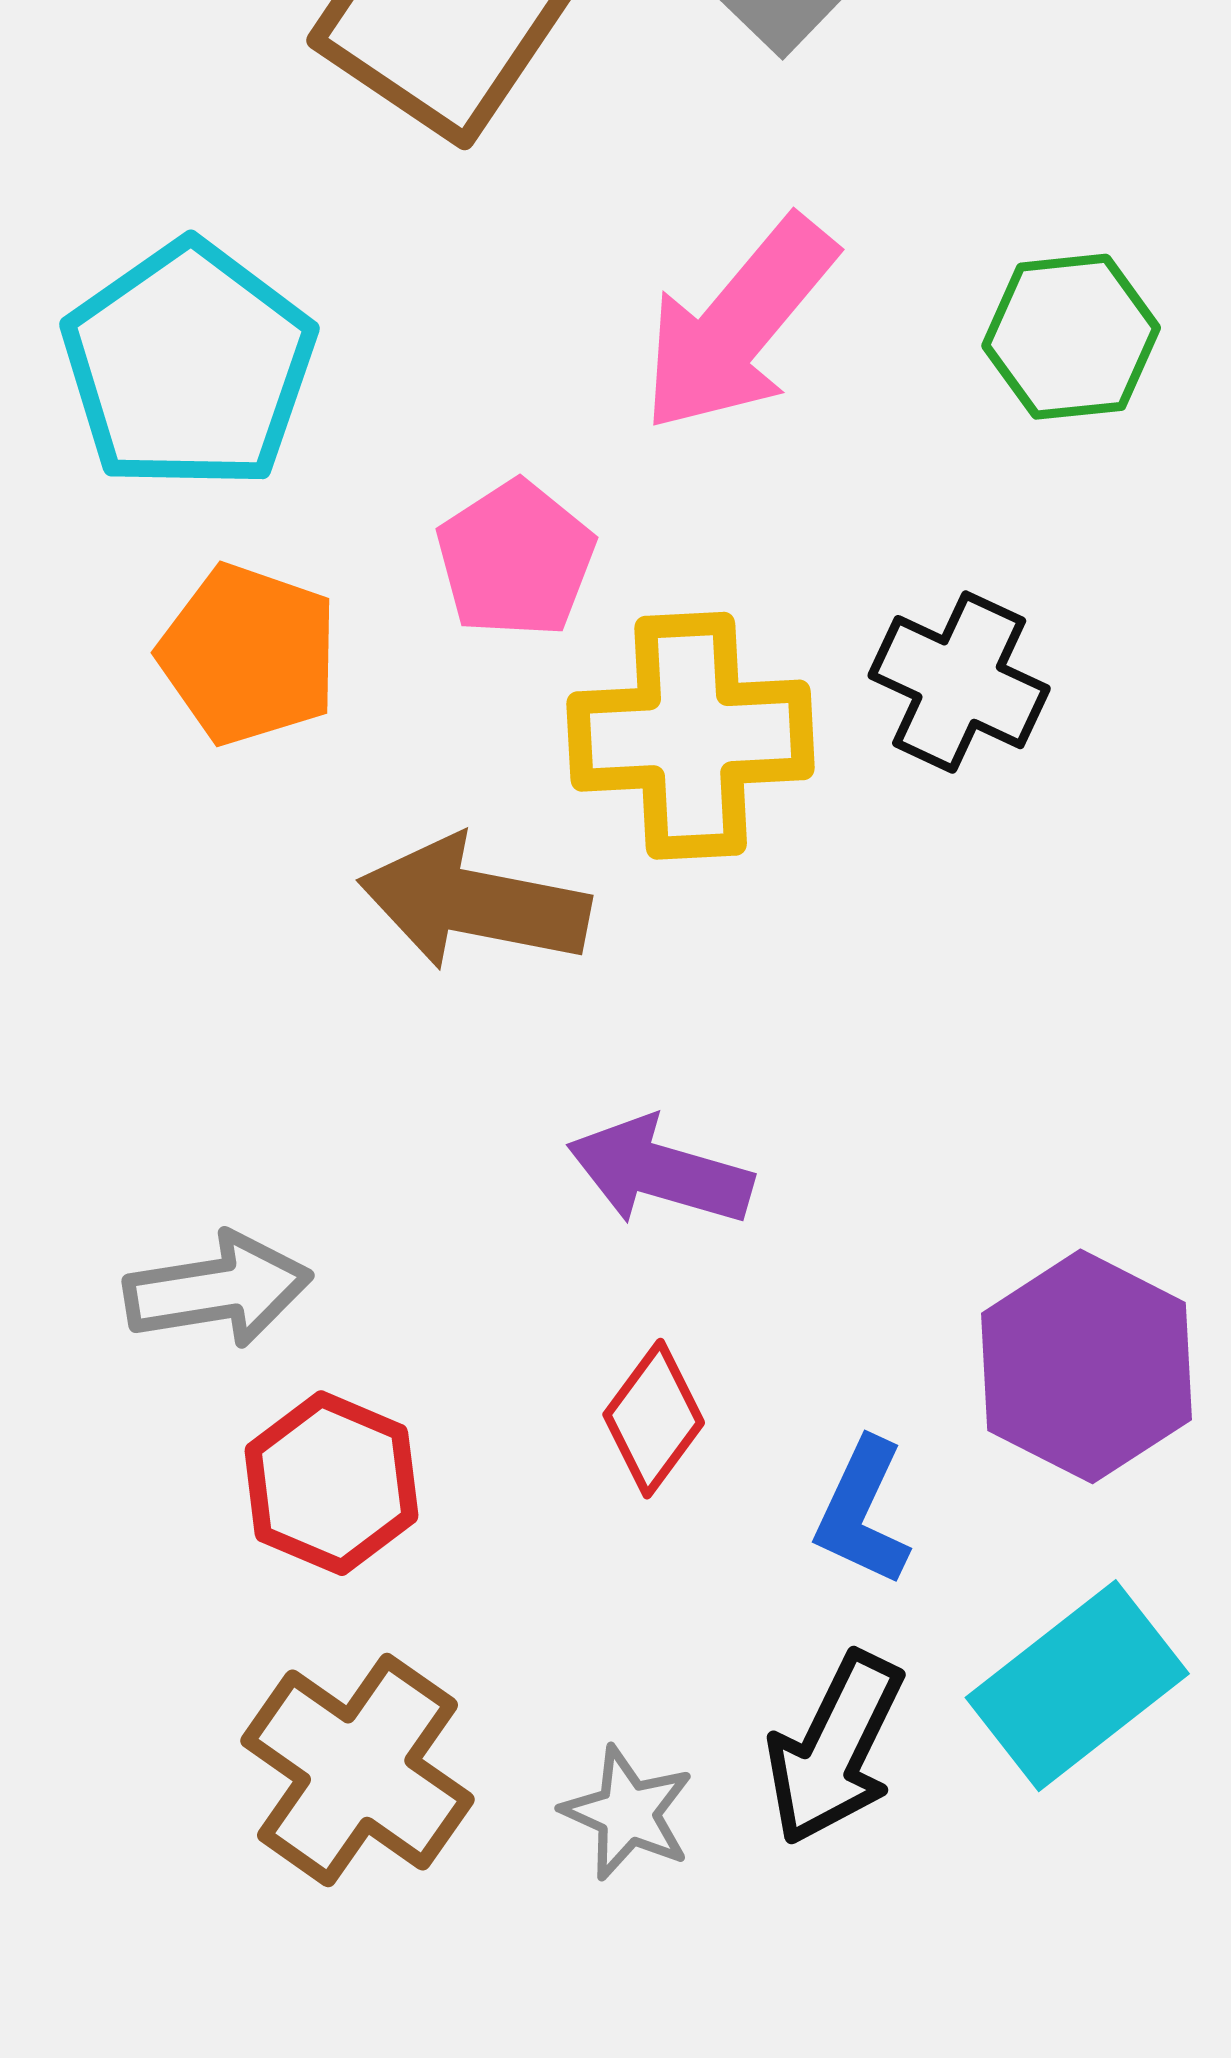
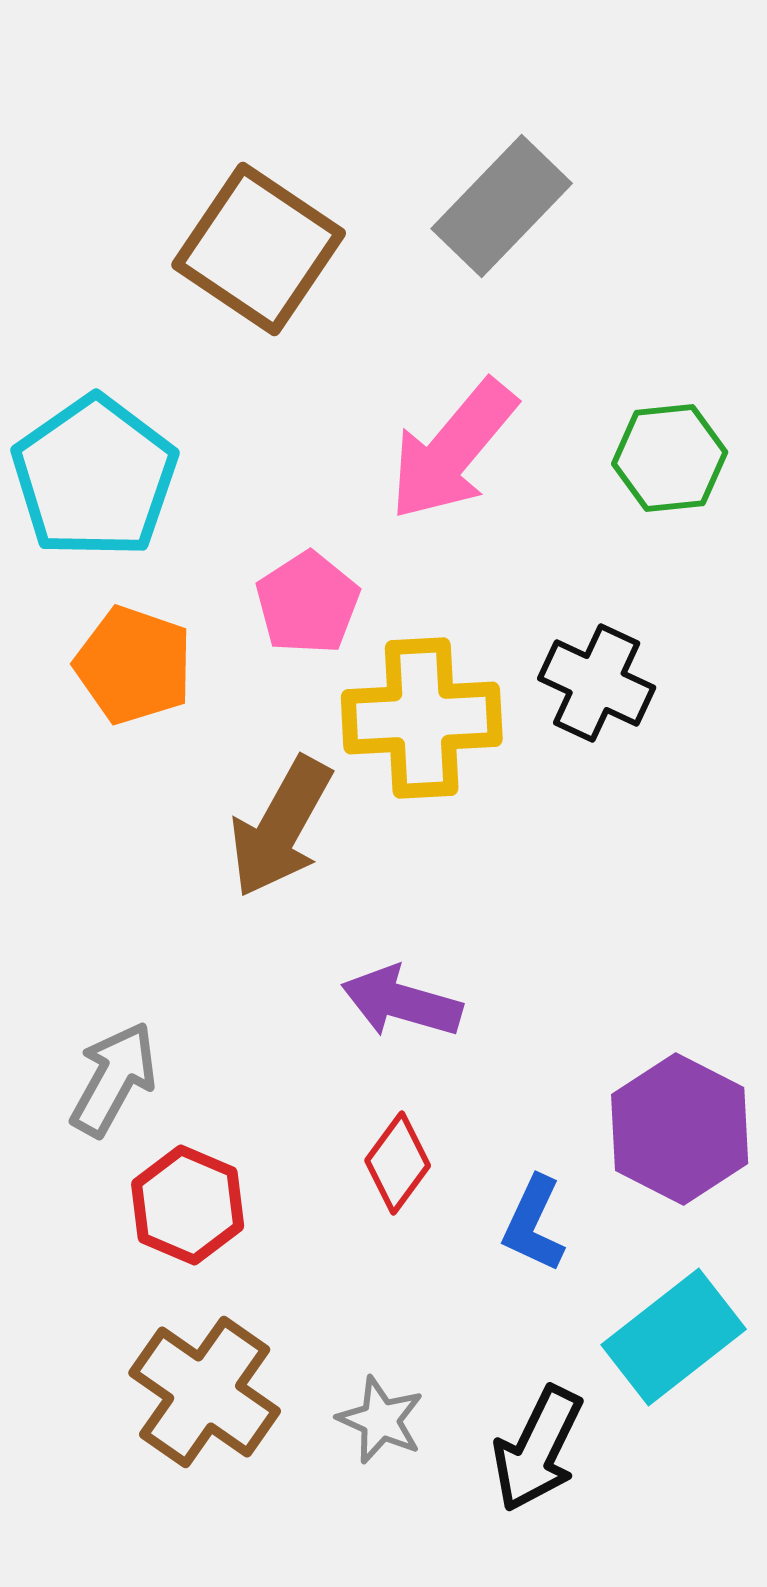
brown arrow: (474, 903) -> (281, 827), turned -72
gray arrow: (218, 1290) -> (114, 1079), turned -52
black arrow: (835, 1749) -> (538, 1449), moved

